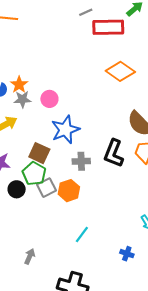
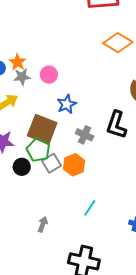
blue star: (65, 130) -> (67, 104), size x0.7
brown square: (39, 153) -> (42, 129), size x1.4
gray cross: (81, 161) -> (85, 135), turned 30
gray arrow: (30, 256) -> (43, 224), moved

